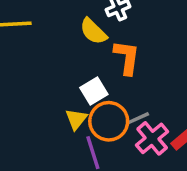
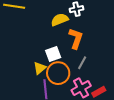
yellow semicircle: (93, 31) -> (60, 20), turned 102
gray line: (138, 118) -> (82, 63), moved, turned -48

